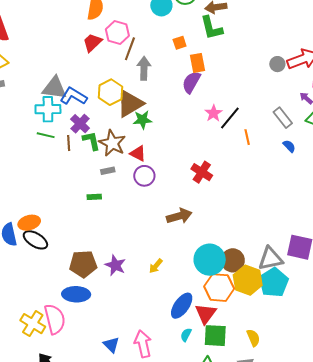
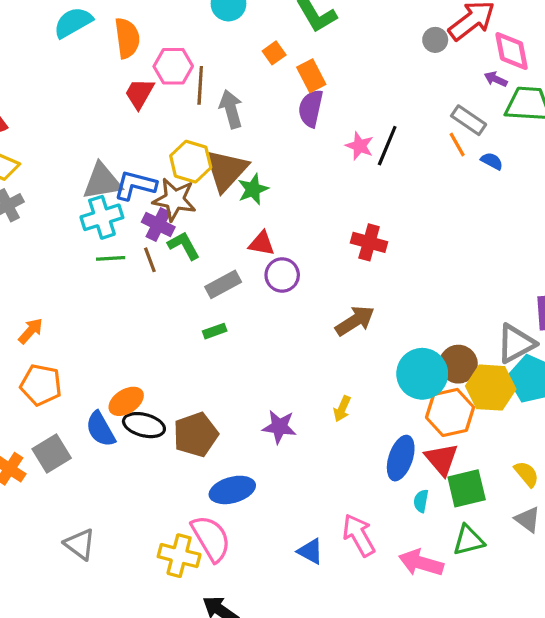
orange line: (247, 137) -> (457, 144), moved
brown star: (112, 143) -> (175, 200), moved
gray rectangle: (108, 171) -> (223, 284), size x1.5
brown pentagon: (83, 264) -> (196, 435), moved

